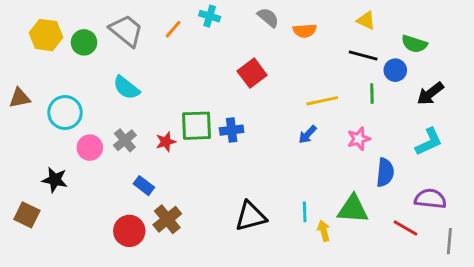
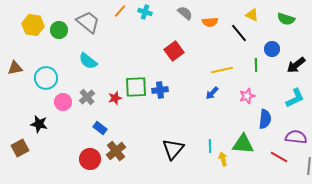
orange line: (173, 29) -> (120, 11), moved
green semicircle: (414, 44) -> (286, 19), moved
black line: (363, 56) -> (239, 33), moved, turned 36
brown square: (27, 215) -> (20, 148), turned 36
black triangle: (251, 216) -> (173, 149), turned -35

